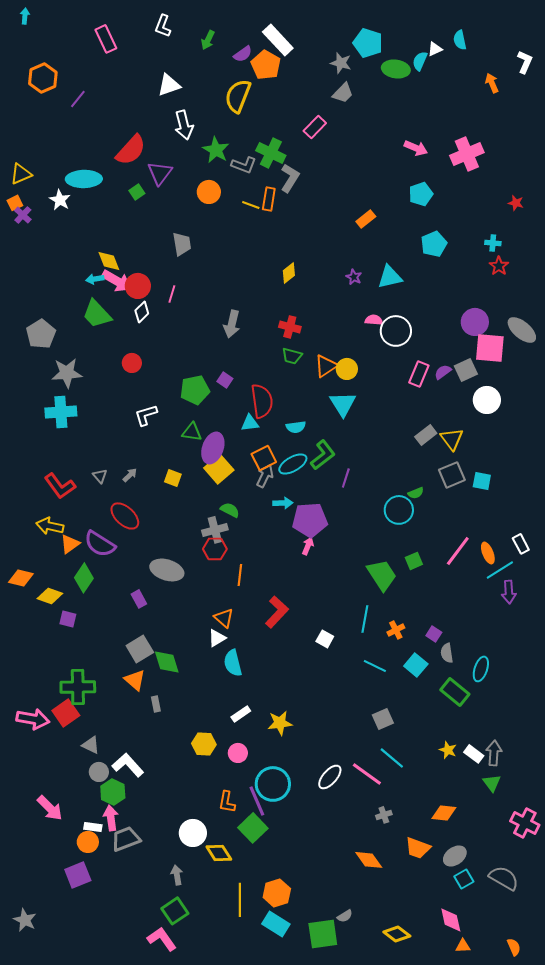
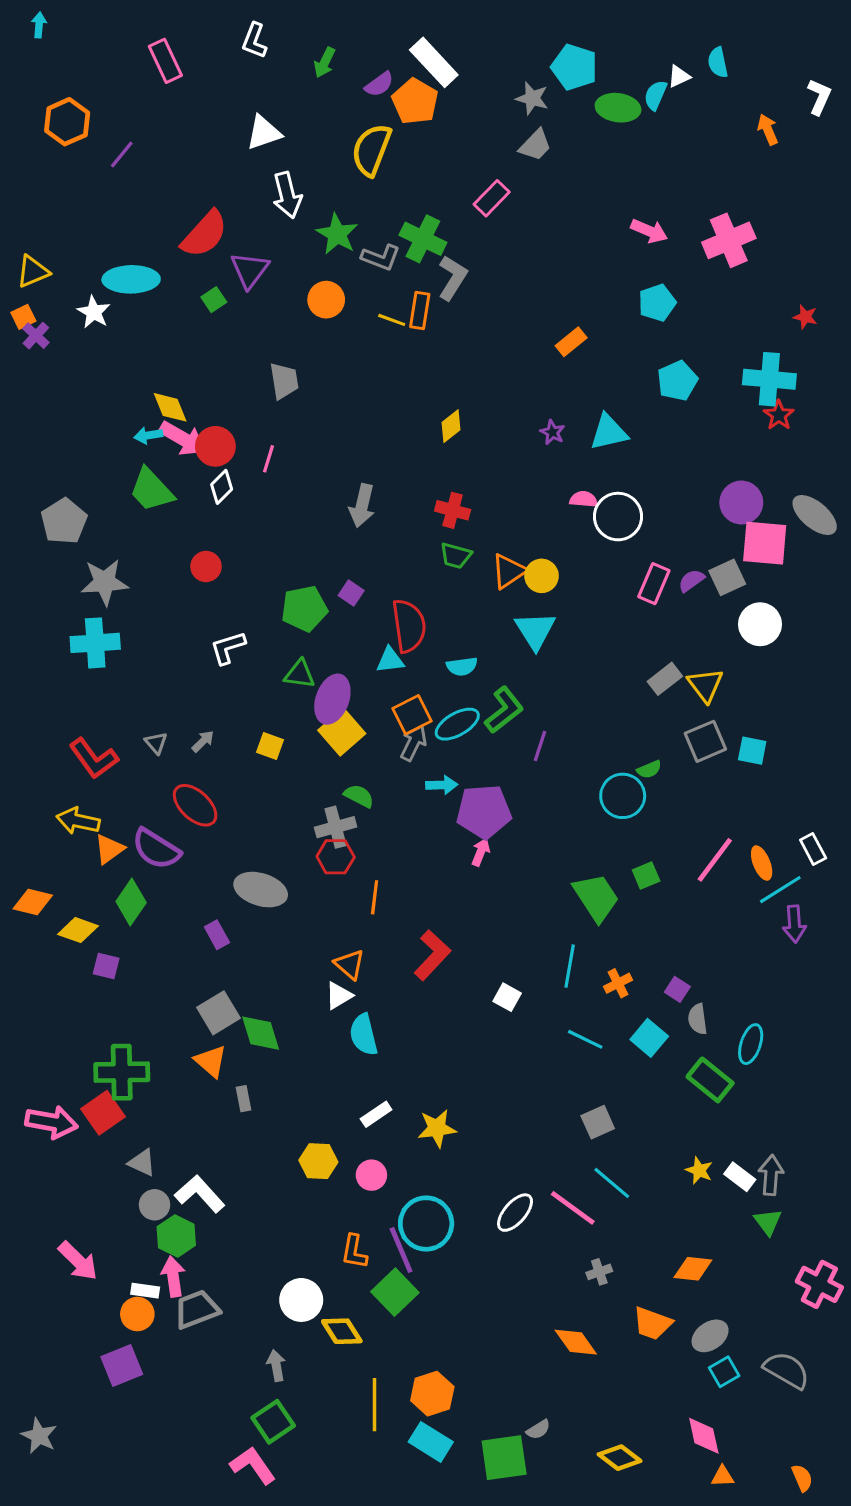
cyan cross: (493, 243) -> (769, 379), size x2.0

